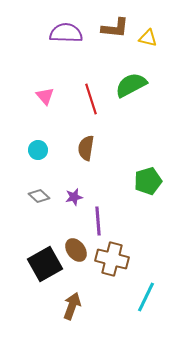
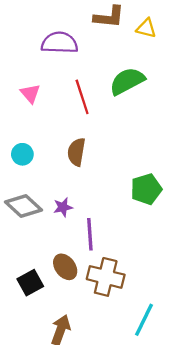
purple semicircle: (66, 33) -> (60, 43), moved
gray diamond: (39, 196) -> (24, 206), size x1.5
black square: (45, 264) -> (30, 283), size x0.7

